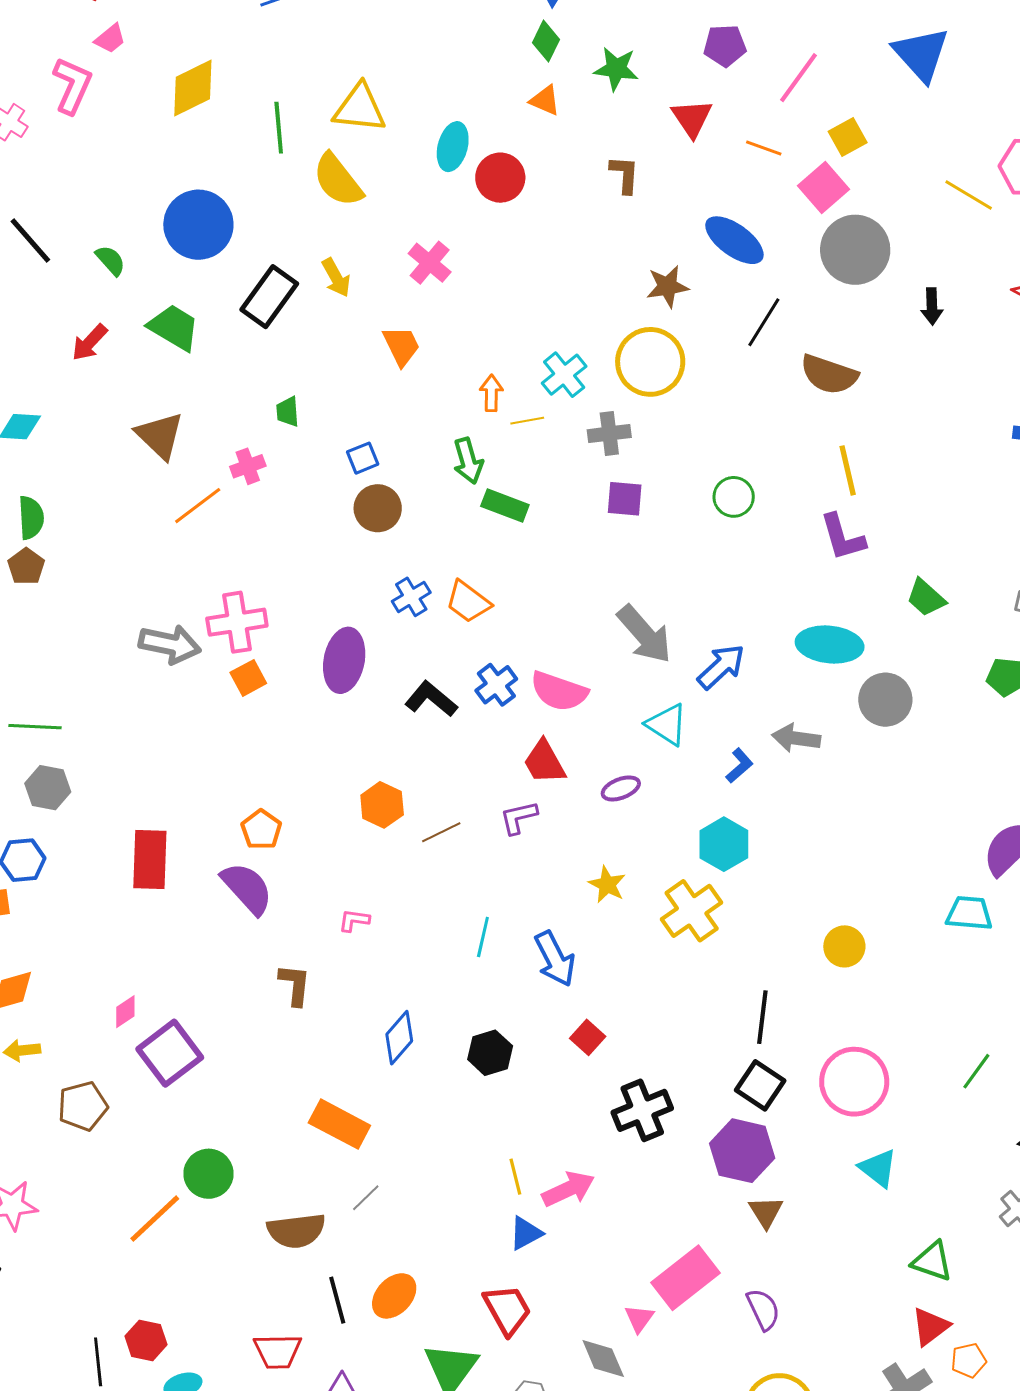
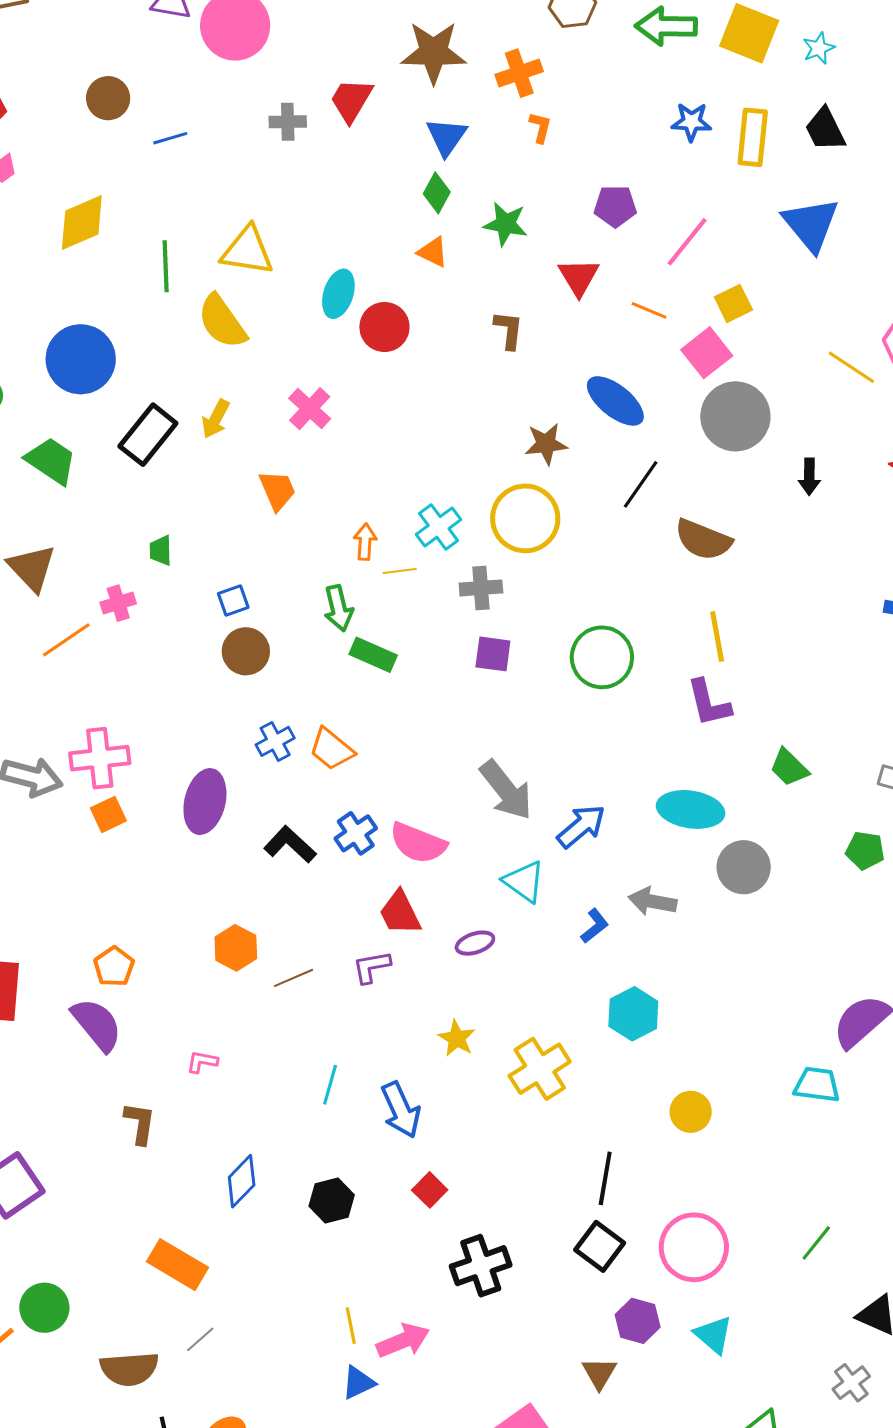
yellow arrow: (336, 278) -> (216, 419), turned 54
green circle: (734, 497) -> (602, 657), size x1.5
cyan hexagon: (724, 844) -> (633, 1014), moved
purple hexagon: (742, 1151) -> (638, 1321), moved, size x0.7

